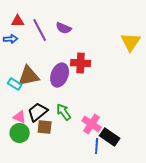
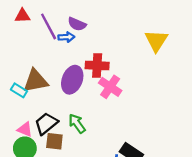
blue arrow: (11, 39) -> (66, 37), moved
pink cross: (92, 124) -> (110, 87), moved

